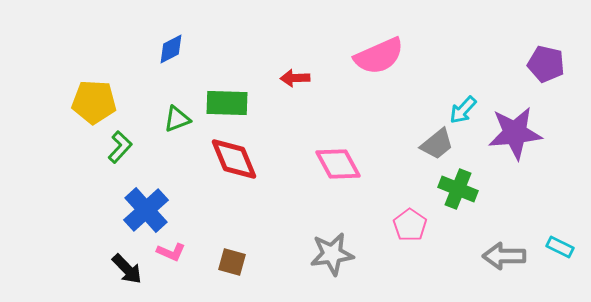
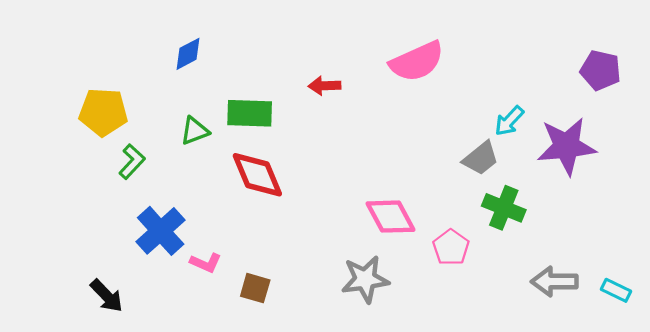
pink diamond: (338, 164) -> (390, 217), moved
cyan rectangle: (560, 247) -> (616, 290), moved
pink L-shape: (171, 252) -> (206, 263), moved
black arrow: (127, 269) -> (107, 296), moved

